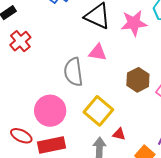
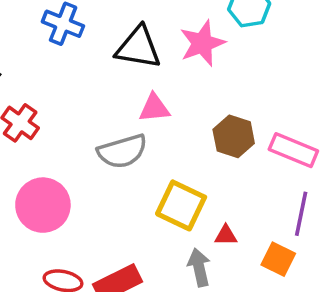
gray semicircle: (73, 72) -> (122, 151), turned -84
pink circle: (50, 111) -> (43, 205), moved

